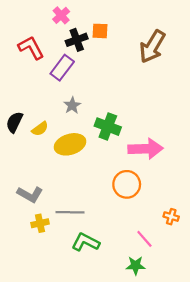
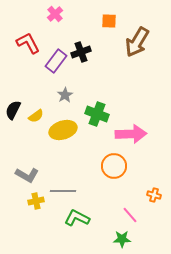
orange square: (100, 31) -> (109, 21), moved
black cross: (77, 40) -> (81, 52), moved

